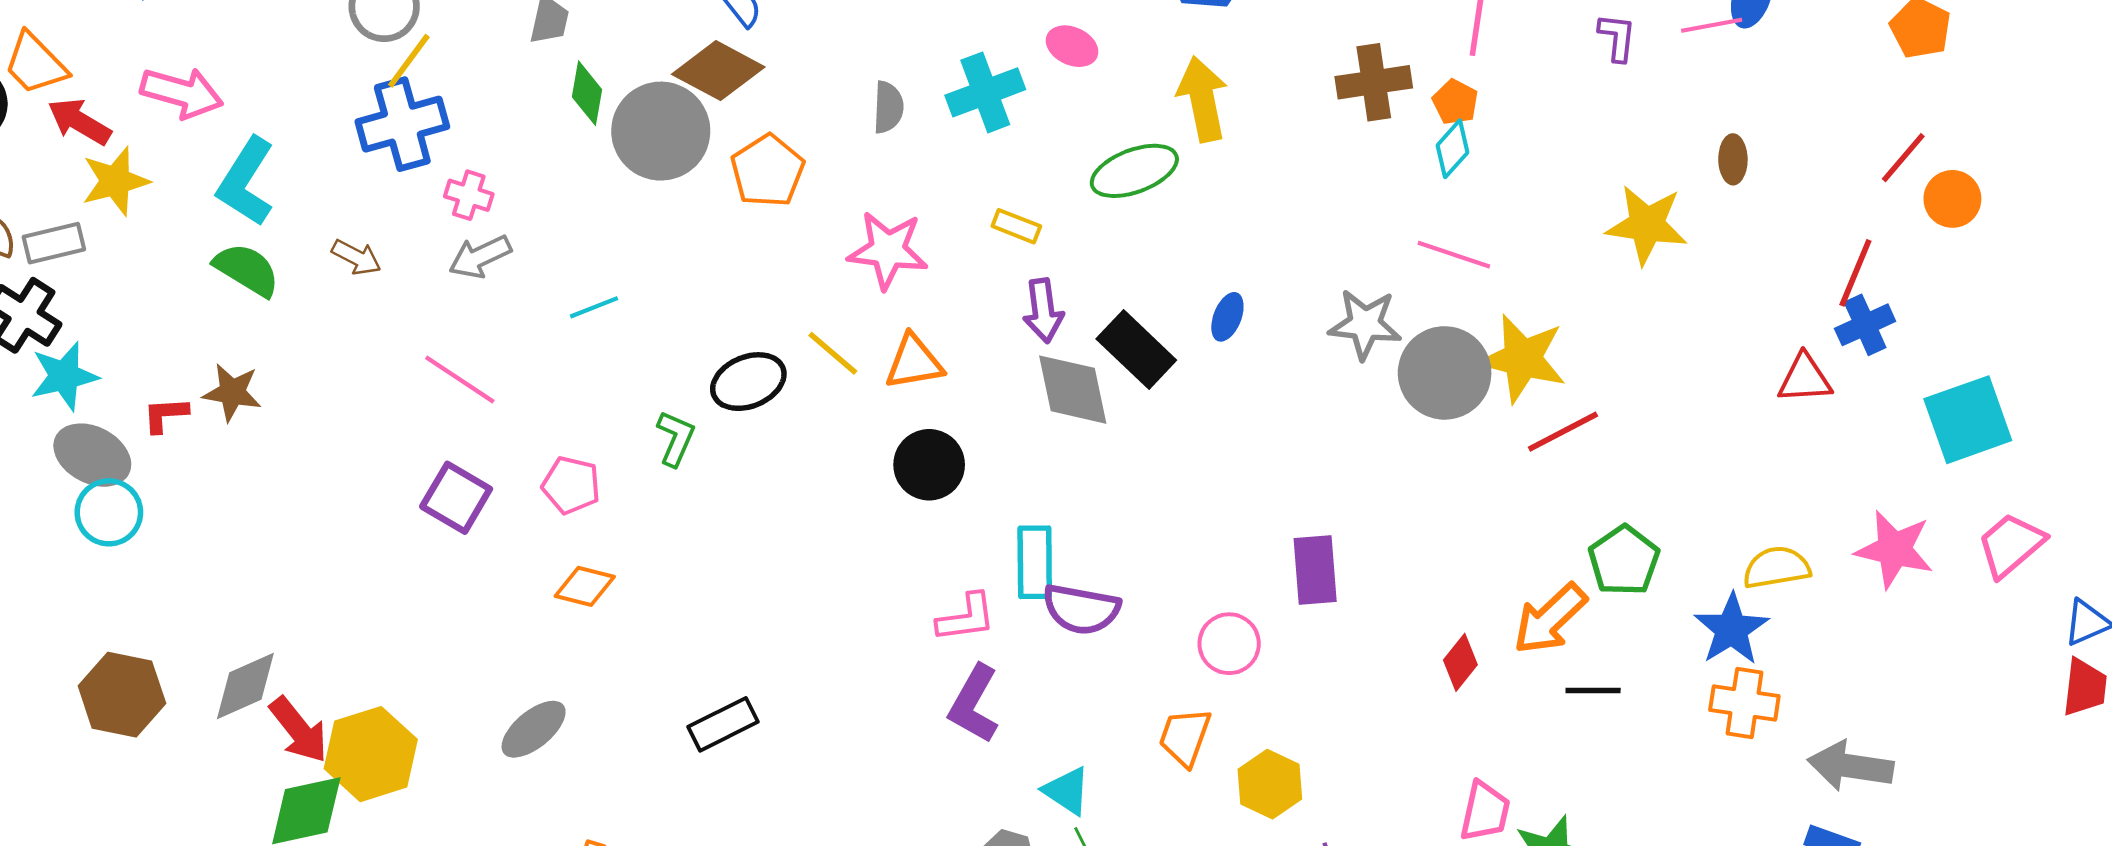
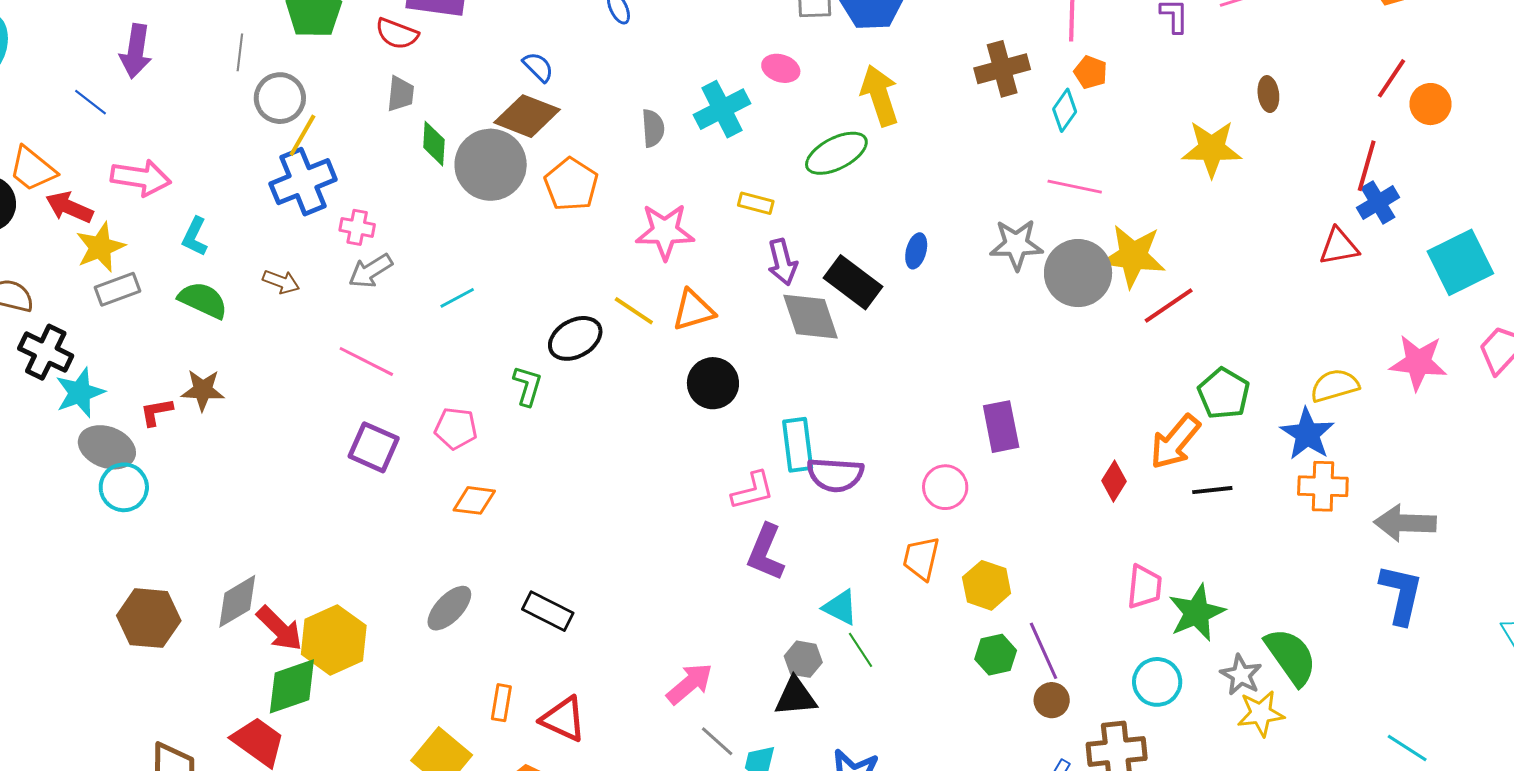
orange pentagon: (1455, 102) -> (1090, 72), moved
cyan L-shape: (246, 182) -> (195, 237), size x0.6
gray rectangle: (54, 243) -> (117, 289), moved
black rectangle: (723, 724) -> (548, 611), moved, turned 60

